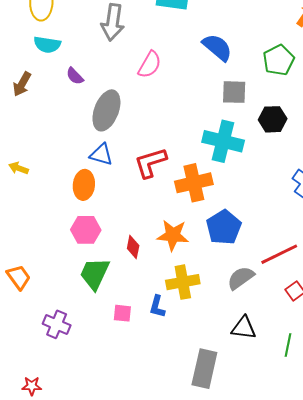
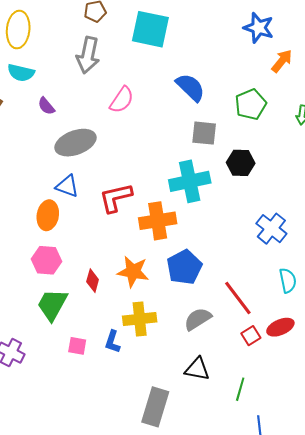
gray ellipse: (106, 110) -> (75, 143), turned 45
cyan cross: (223, 141) -> (190, 181), turned -30
red line: (279, 254) -> (238, 298), turned 75

